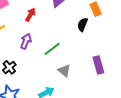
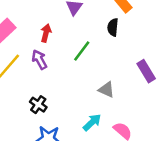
purple arrow: (26, 41) -> (39, 60), moved, turned -35
green line: (52, 49) -> (82, 51), moved

